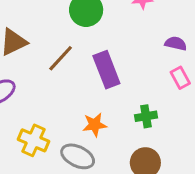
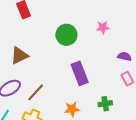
brown line: (61, 58) -> (36, 92), moved

